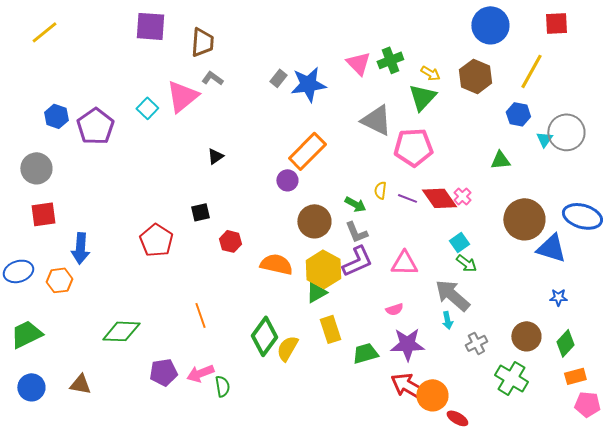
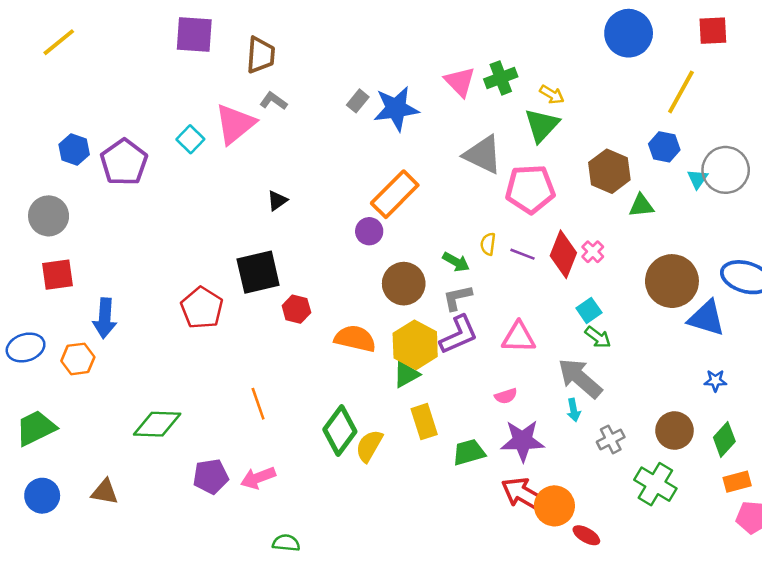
brown hexagon: (475, 76) -> (609, 171), moved
red diamond: (439, 198) -> (563, 254), turned 57
black square: (200, 212) -> (258, 272), size x1.8
gray L-shape: (356, 232) -> (457, 298), turned 100
green semicircle: (222, 386) -> (286, 543), moved, turned -75

